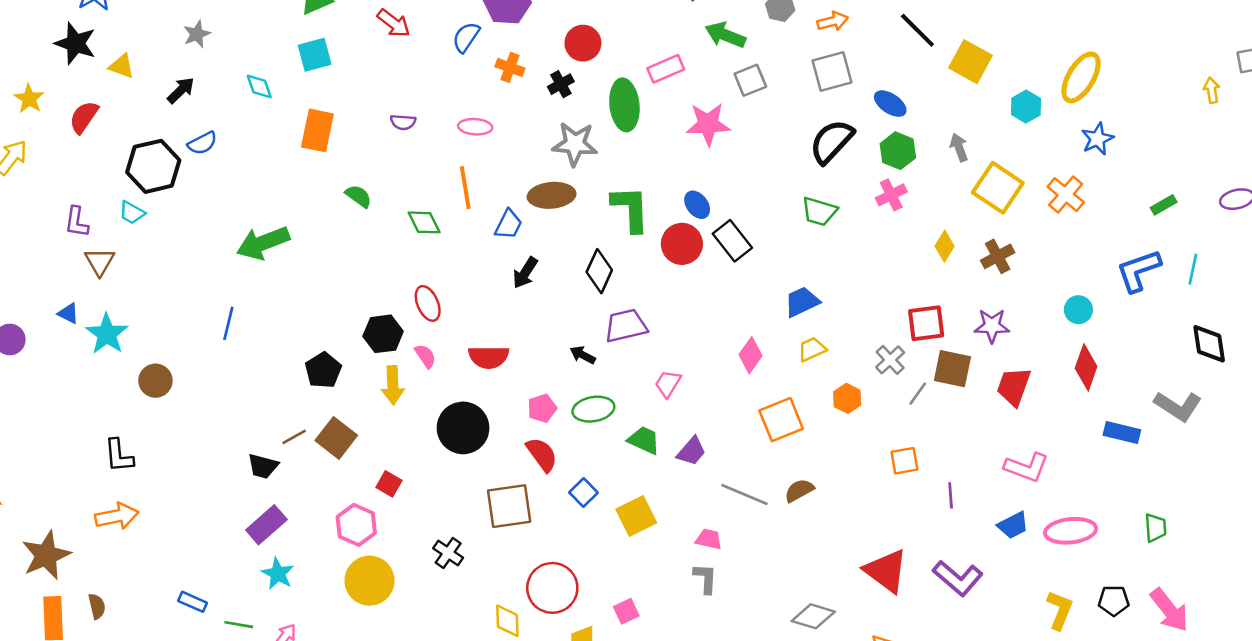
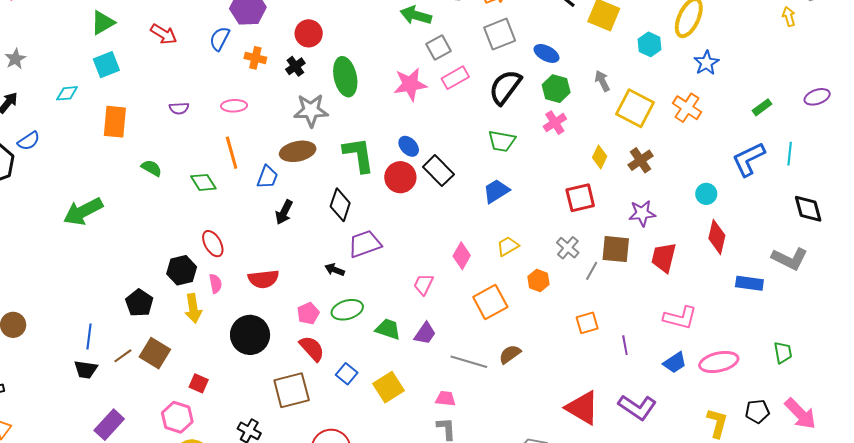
pink rectangle: (666, 69) -> (455, 78), moved
cyan diamond: (259, 86) -> (67, 93), turned -70
blue trapezoid: (802, 302) -> (496, 191), moved
blue line: (228, 323) -> (89, 336), moved
red square: (926, 323) -> (580, 198), moved
pink semicircle: (425, 356) -> (215, 284), turned 30
pink trapezoid: (668, 384) -> (423, 284), moved
black trapezoid: (263, 466) -> (86, 369), moved

